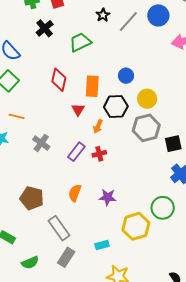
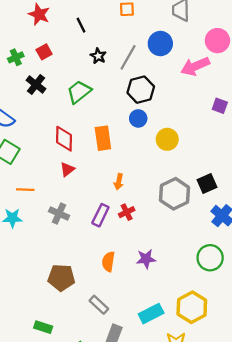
black hexagon: (116, 107) -> (141, 90), moved
red triangle: (78, 110) -> (67, 169), moved, turned 32
gray hexagon: (146, 128) -> (175, 194), moved
yellow hexagon: (136, 226) -> (192, 307), moved
gray rectangle: (59, 228) -> (99, 305), size x0.7
cyan rectangle: (102, 245) -> (151, 314), size x1.5

